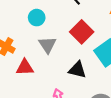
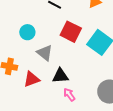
black triangle: (77, 70) -> (60, 76), moved

